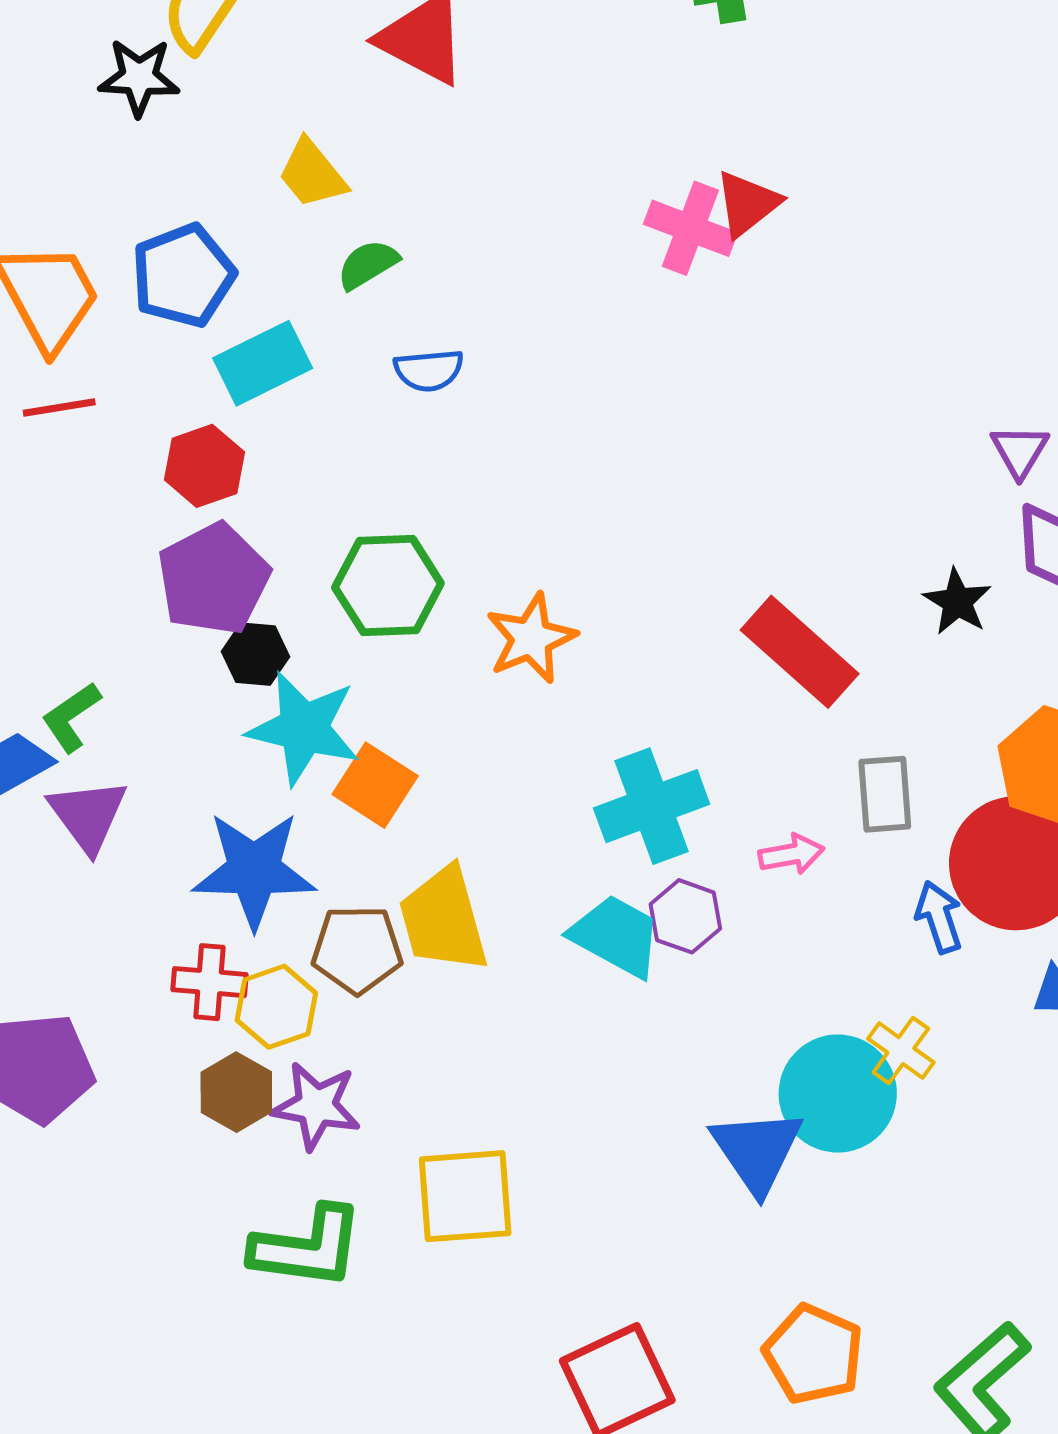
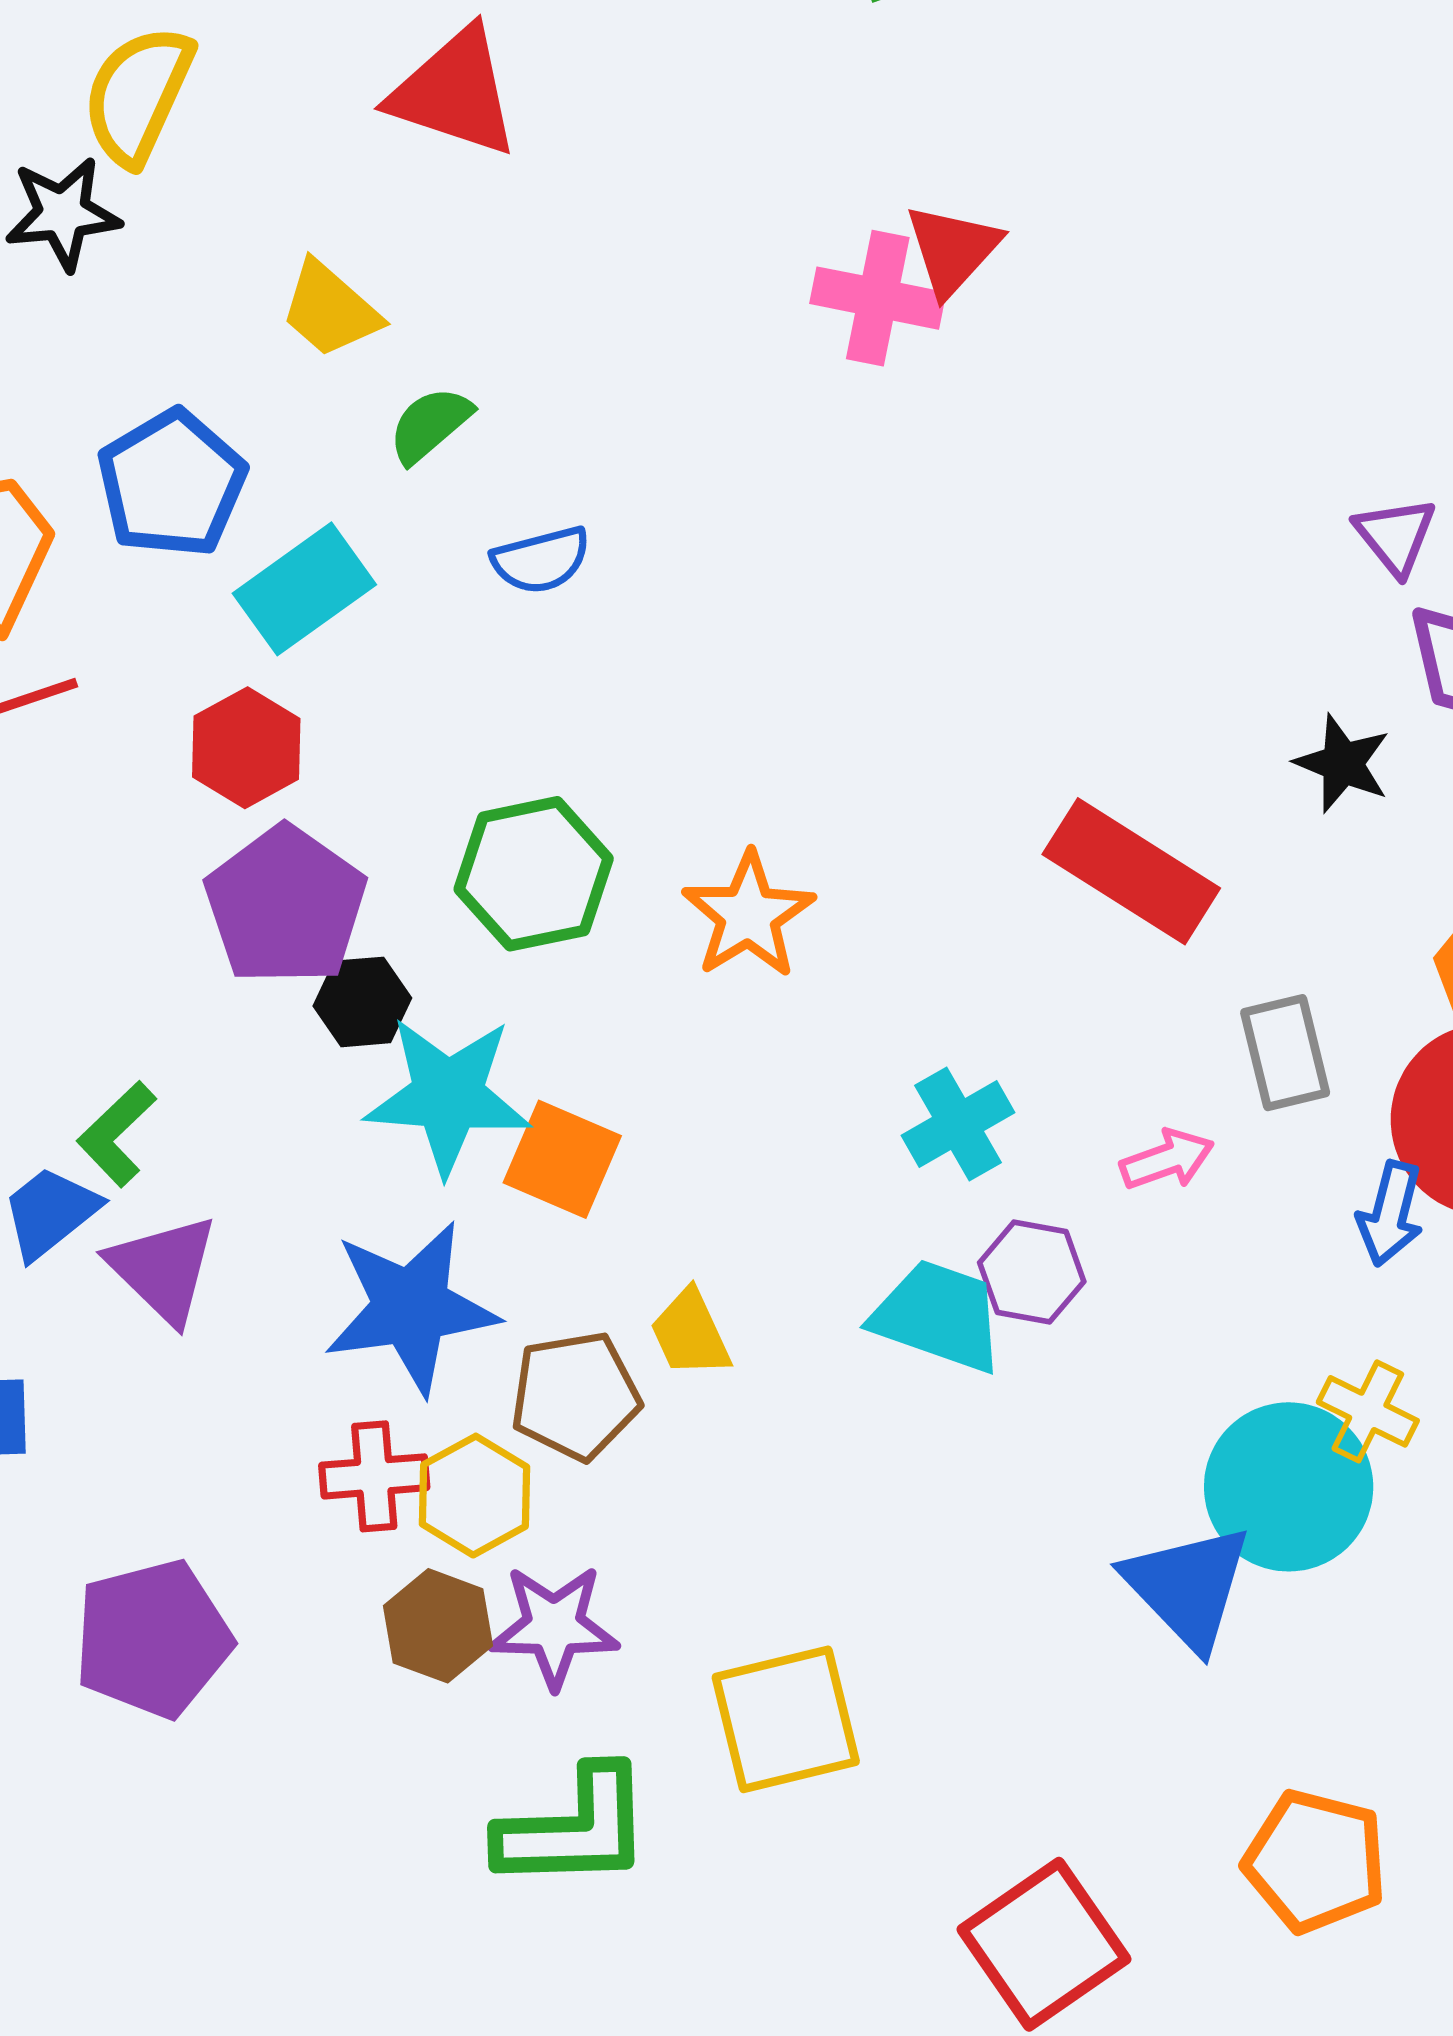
cyan cross: (652, 806) -> (958, 1124), size x0.7
blue arrow: (939, 917) -> (1390, 1214), turned -138
yellow trapezoid: (443, 920) -> (690, 1333), size x0.6

